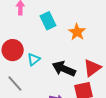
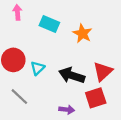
cyan rectangle: (48, 21) -> (49, 24), turned -36

